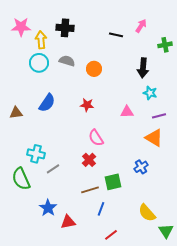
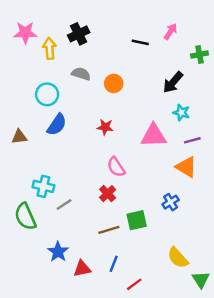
black cross: (65, 28) -> (79, 34), turned -30
cyan circle: (39, 63) -> (47, 94), moved
black arrow: (143, 68) -> (173, 82), turned 36
pink triangle: (127, 112) -> (154, 136), size x1.6
blue line: (101, 209) -> (114, 264), moved

